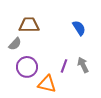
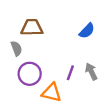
blue semicircle: (79, 28) -> (87, 31), turned 77
gray semicircle: (15, 44) -> (16, 48), turned -64

